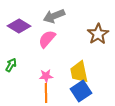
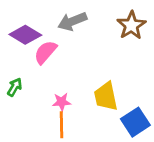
brown star: (98, 34) -> (131, 25), moved
pink semicircle: (47, 39) -> (45, 52), moved
blue square: (81, 91) -> (135, 122), moved

